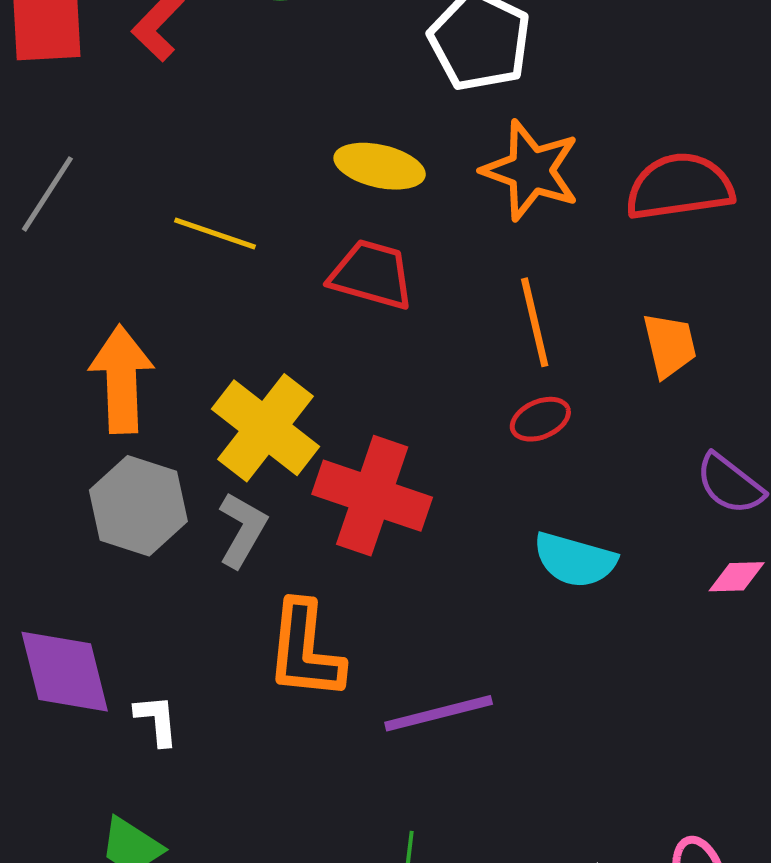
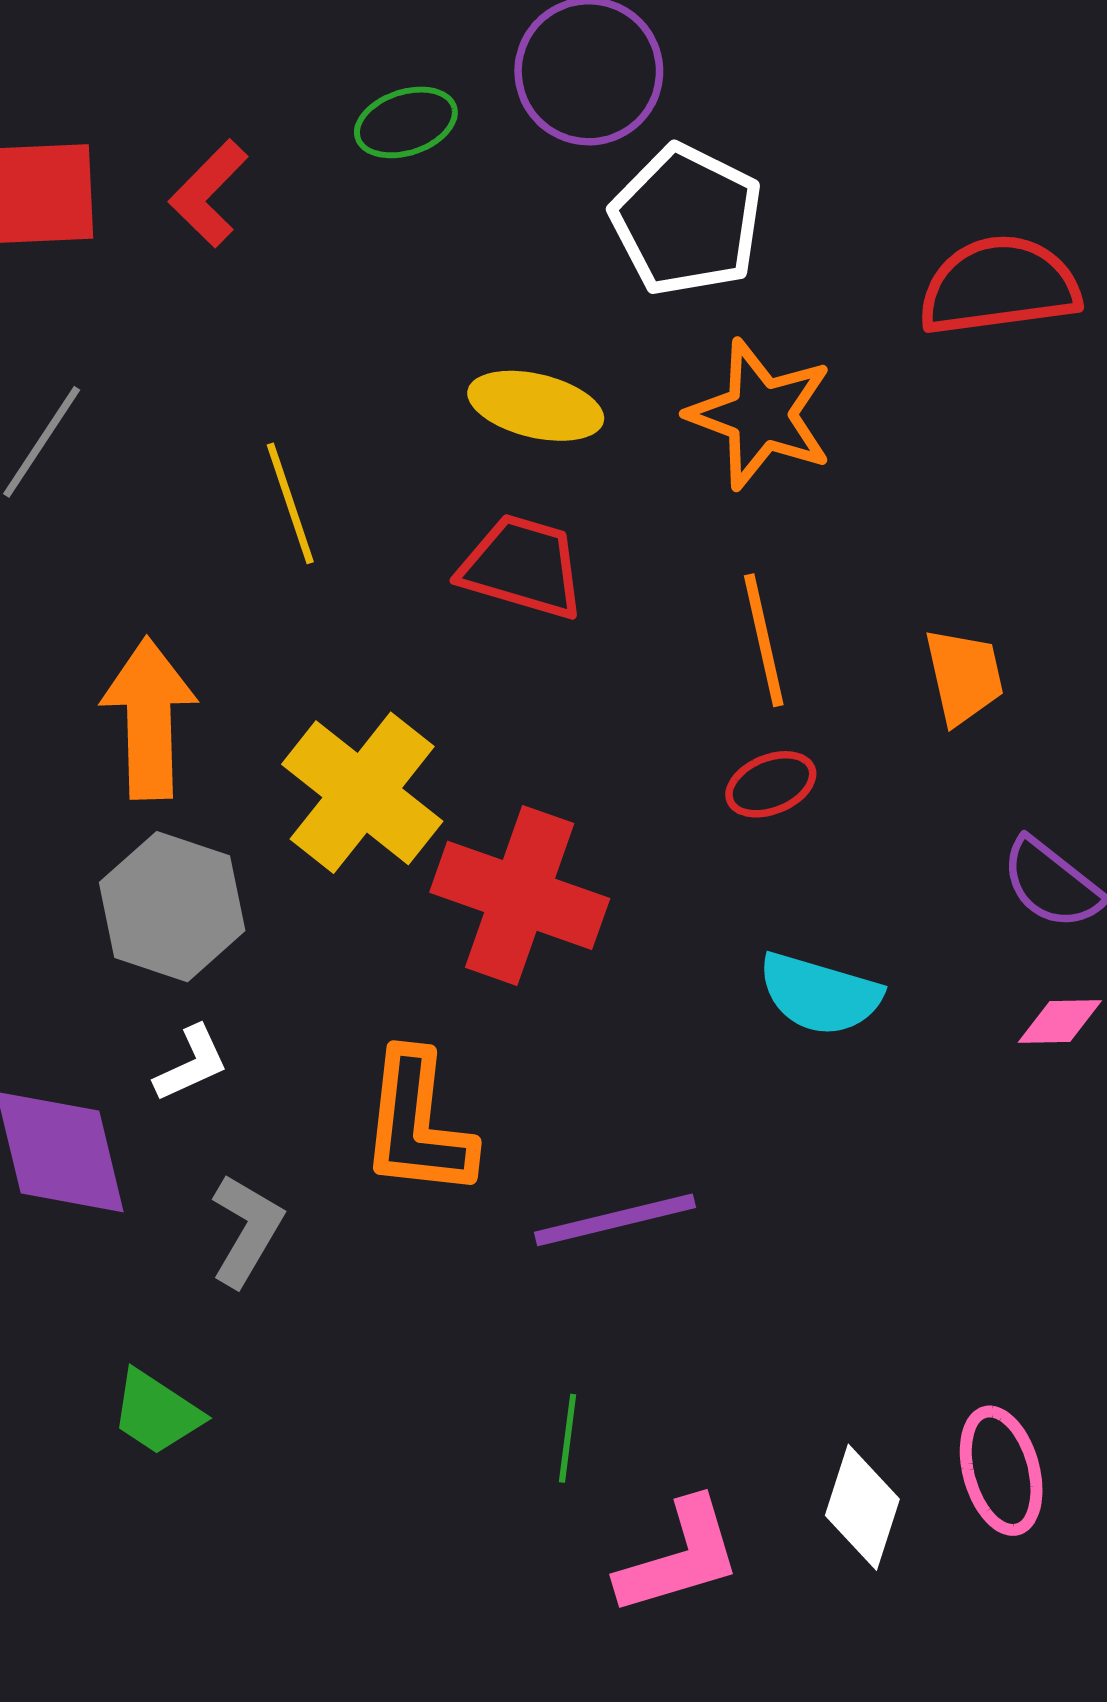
red semicircle: (680, 187) -> (999, 286), moved
yellow line: (215, 234) -> (290, 503), turned 52
gray L-shape: (242, 530) -> (247, 1230), moved
white L-shape: (157, 720) -> (191, 1064), moved, turned 70

